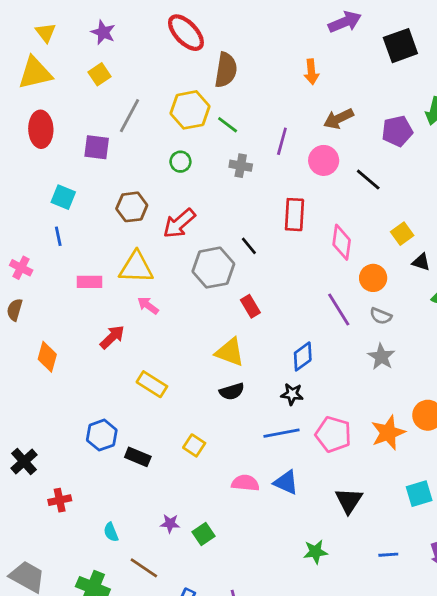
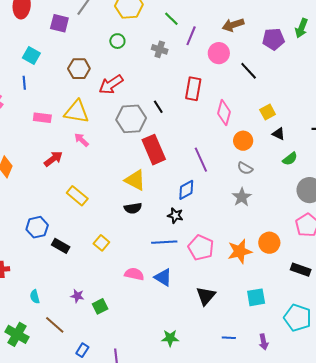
green line: (228, 125) -> (171, 19), moved
red rectangle: (250, 306) -> (154, 150), size x1.8
purple line: (339, 310) -> (201, 160), moved
green star: (315, 552) -> (170, 338), moved

